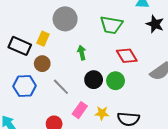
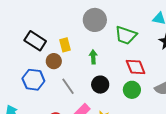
gray circle: (65, 19) -> (95, 20), moved
yellow rectangle: (43, 39) -> (65, 45), moved, turned -48
green circle: (116, 81) -> (132, 90), moved

